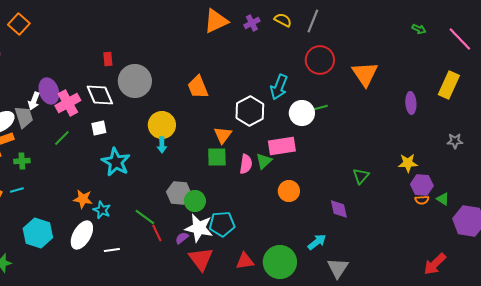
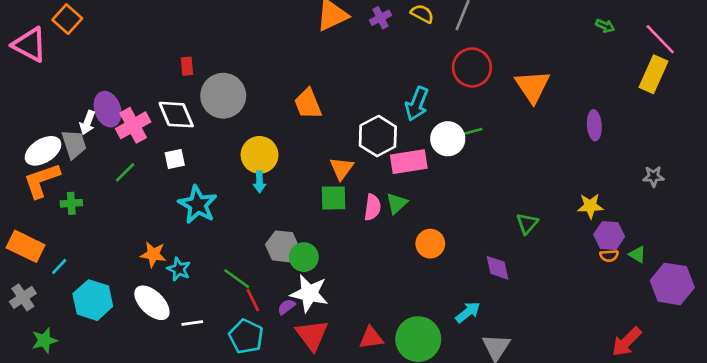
yellow rectangle: (449, 85) -> (653, 74), moved
pink rectangle: (282, 146) -> (409, 162), moved
cyan line: (17, 190) -> (59, 266), moved, turned -32
cyan pentagon: (222, 224) -> (246, 336), moved, turned 30
white ellipse: (82, 235) -> (152, 303), turned -76

